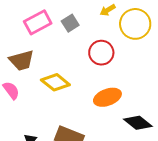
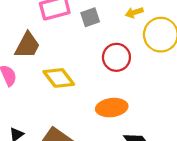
brown trapezoid: (22, 60) -> (27, 45), turned -60

